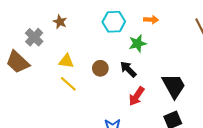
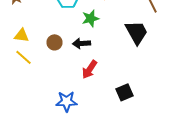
black arrow: (128, 69) -> (82, 43), turned -48
black trapezoid: (174, 86) -> (136, 32), moved

